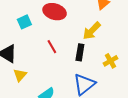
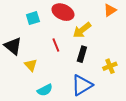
yellow arrow: (92, 31) -> (82, 30), moved
yellow triangle: (20, 75) -> (31, 65), moved, turned -32

